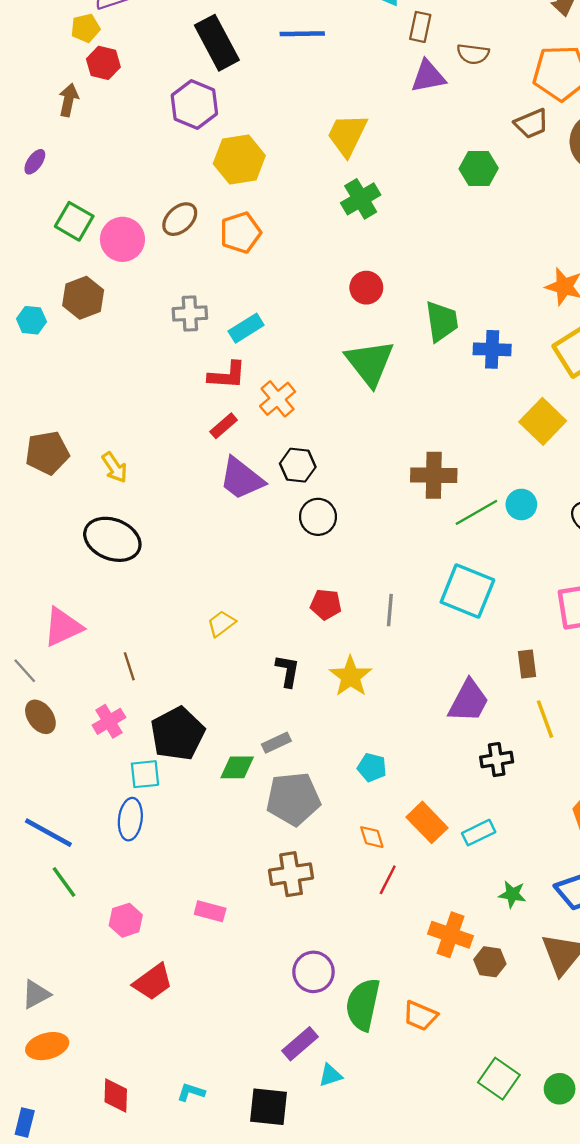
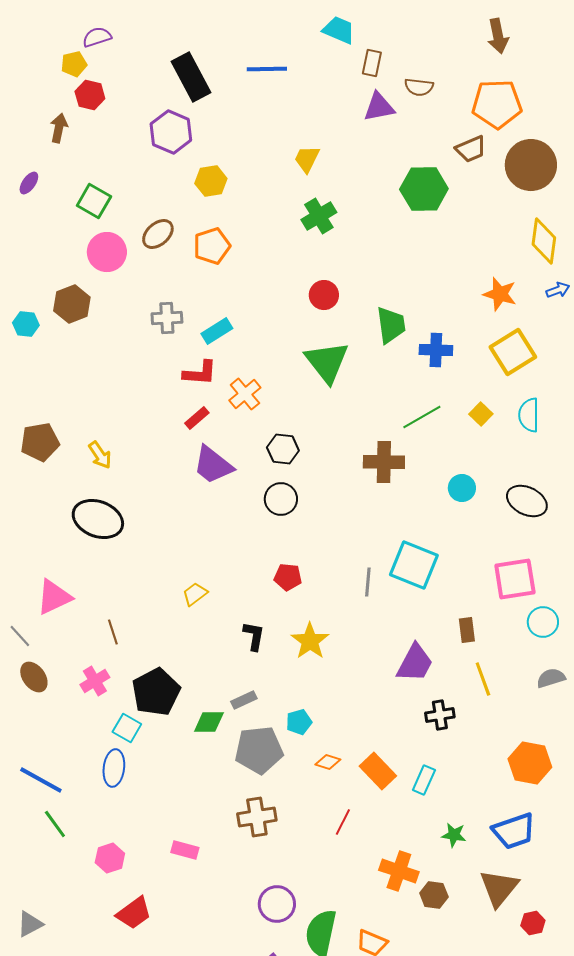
yellow trapezoid: (347, 135) -> (307, 159), size x0.7
yellow hexagon: (239, 160) -> (211, 181), size x0.7
green hexagon: (479, 169) -> (424, 189), size x1.4
green square: (74, 221) -> (94, 201), moved
yellow square: (543, 421) -> (481, 414), size x0.6
black hexagon: (298, 465) -> (283, 449), moved
green line: (476, 512) -> (422, 417), moved
gray line: (390, 610) -> (368, 582), moved
cyan pentagon: (372, 767) -> (299, 722), moved, turned -30
cyan square: (145, 774) -> (127, 728), turned 36
cyan rectangle: (479, 833) -> (424, 780), turned -40
orange diamond: (372, 837) -> (328, 762), moved, turned -55

